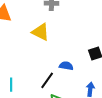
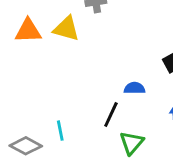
yellow triangle: (41, 32) -> (66, 29), moved

